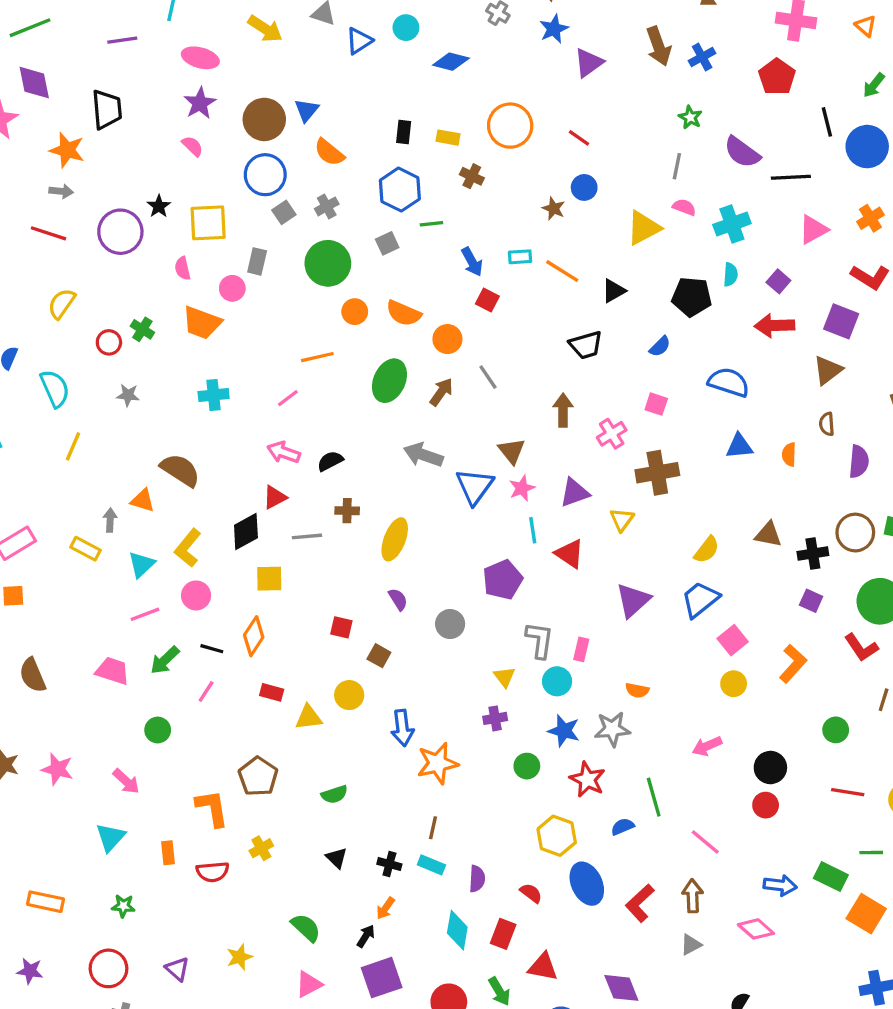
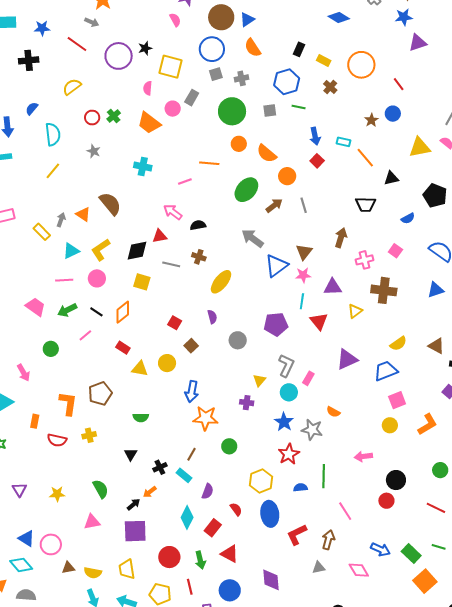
blue triangle: (739, 446) -> (436, 290), turned -30
green circle: (527, 766) -> (229, 446), moved
black cross: (389, 864) -> (160, 467), turned 32

